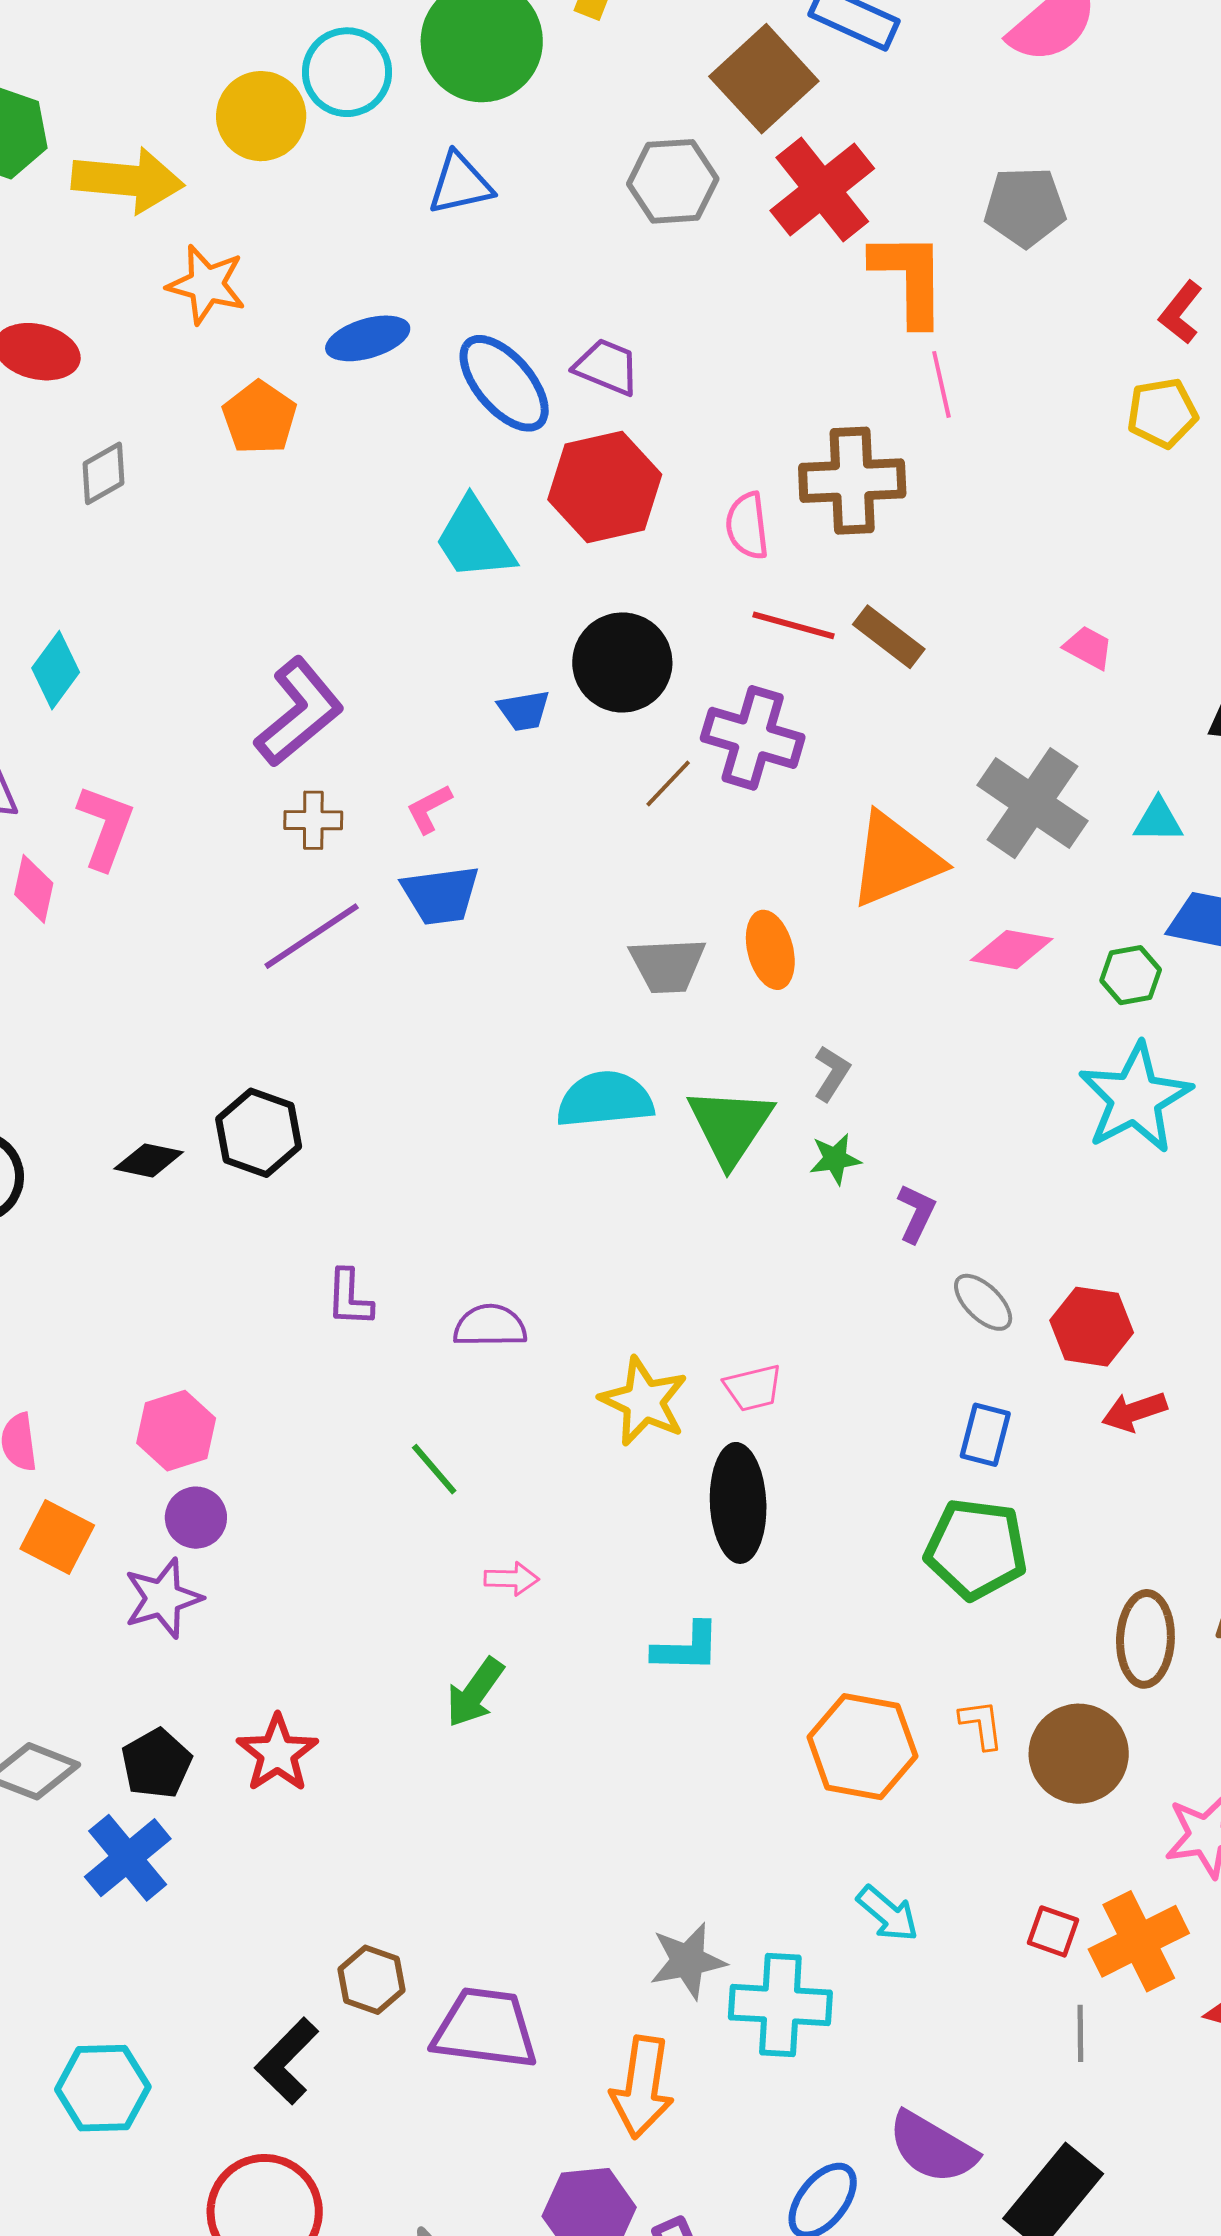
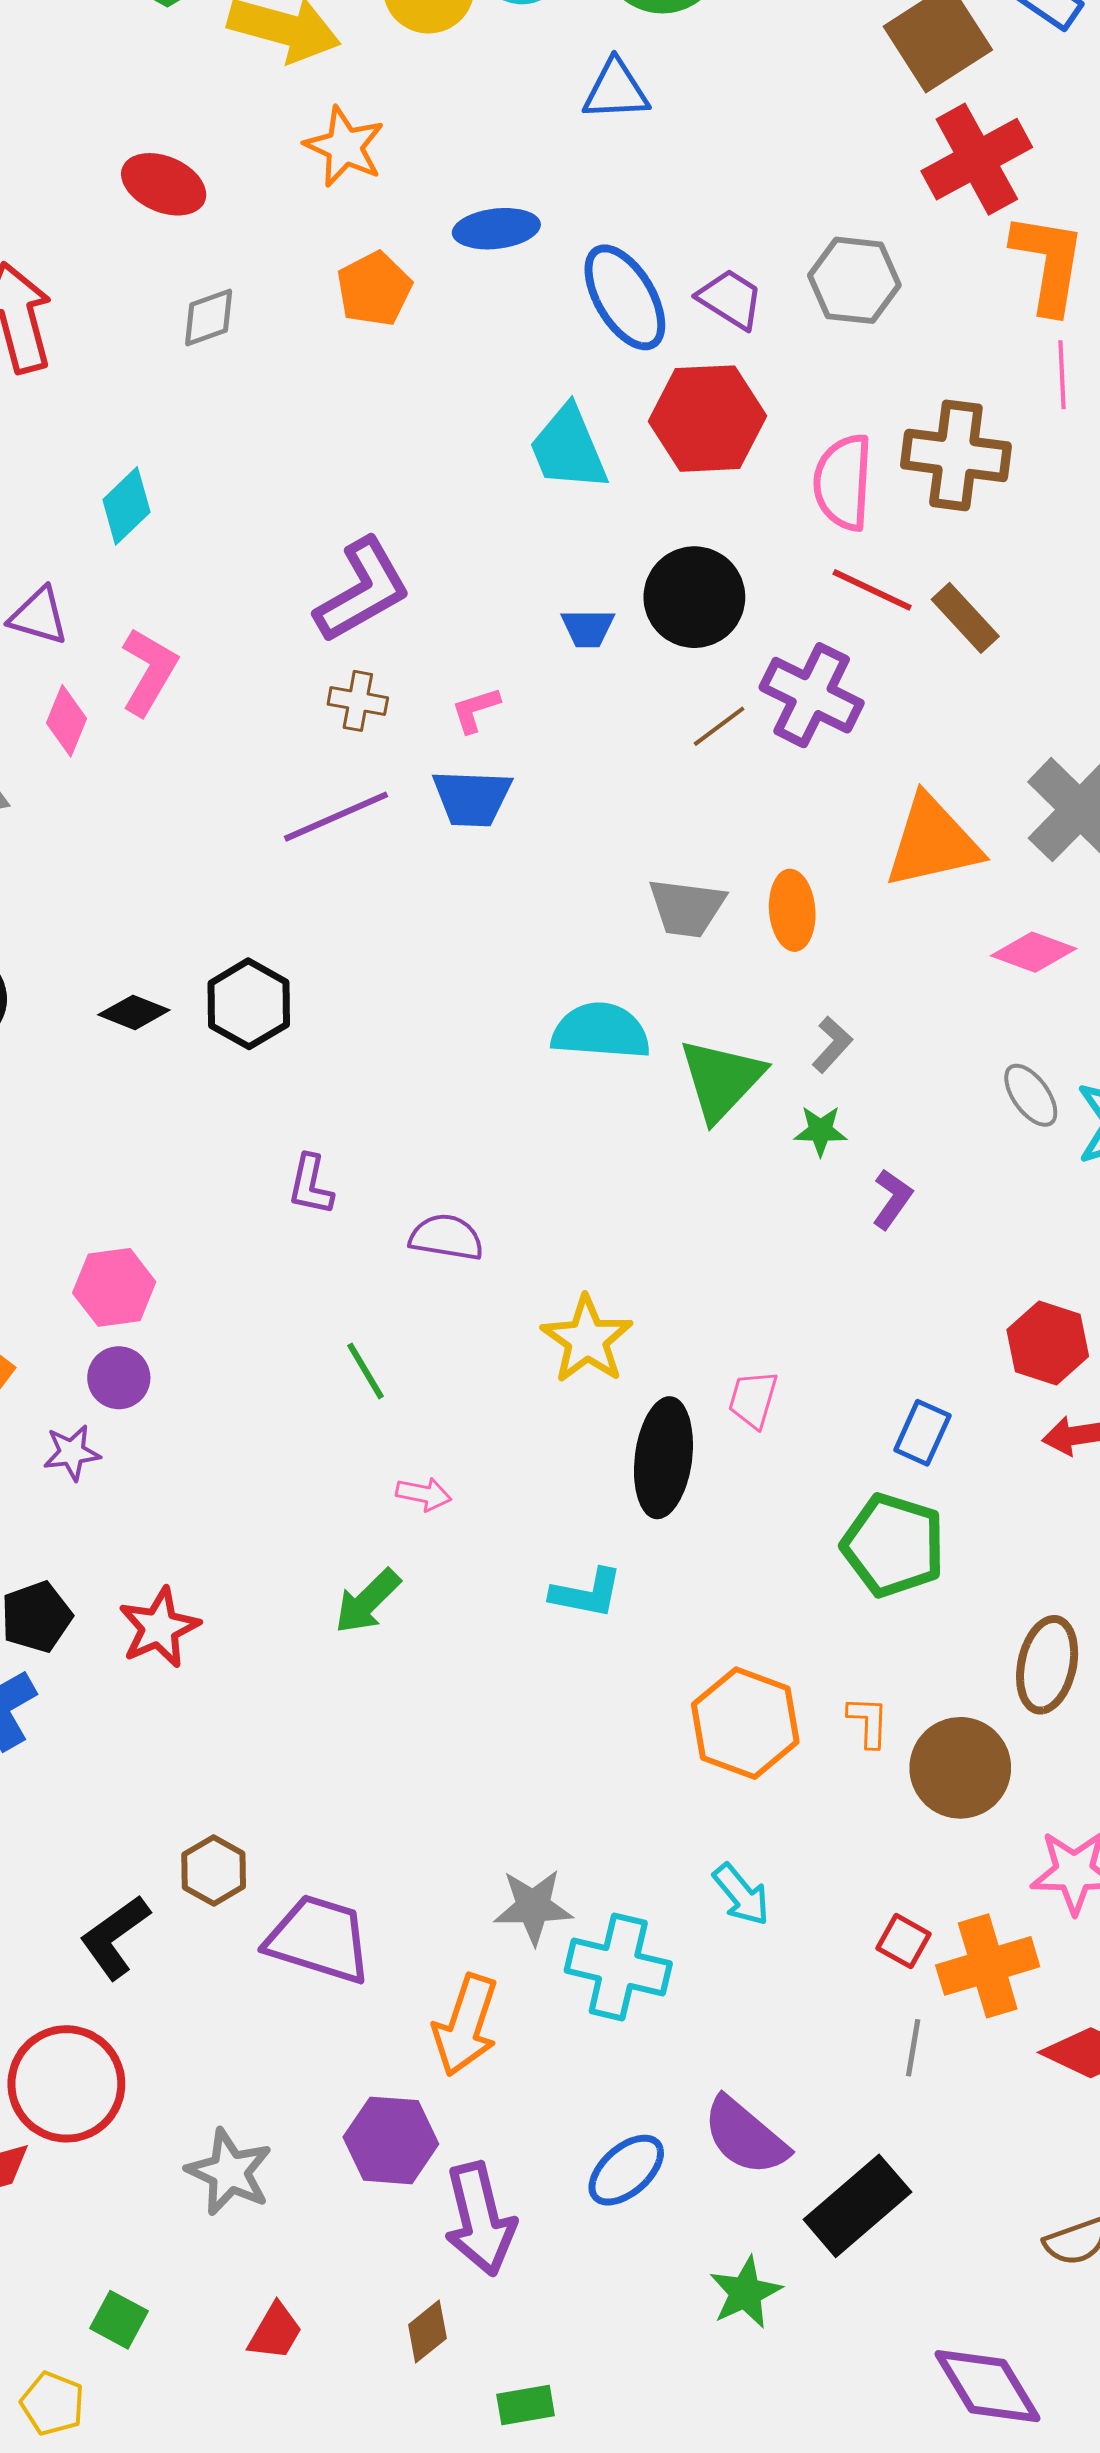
gray hexagon: (673, 181) -> (854, 280), moved
pink semicircle: (747, 526) -> (843, 482), size x1.4
gray ellipse: (983, 1302) -> (1031, 1095), moved
pink trapezoid: (753, 1388) -> (753, 1399), moved, turned 110
purple star: (163, 1598) -> (72, 1453), size x0.7

